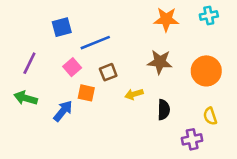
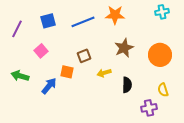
orange star: (166, 19) -> (115, 15), moved
blue line: (95, 43) -> (83, 22), moved
brown star: (160, 62) -> (124, 48), turned -30
purple line: (29, 63) -> (17, 29), moved
pink square: (72, 67) -> (41, 51), moved

